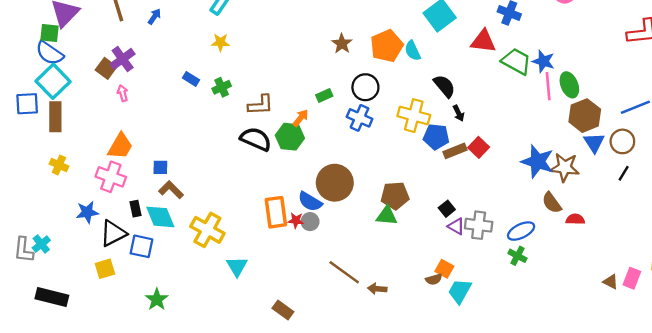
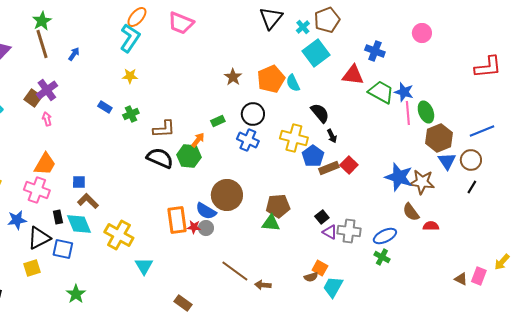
blue pentagon: (436, 137) -> (313, 156), turned 30

